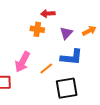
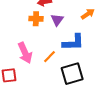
purple triangle: (66, 33) -> (57, 20), moved
pink arrow: (22, 62) -> (25, 53), turned -45

